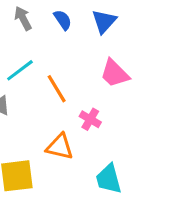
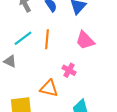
orange line: (57, 89) -> (47, 39), moved, turned 36

